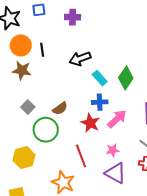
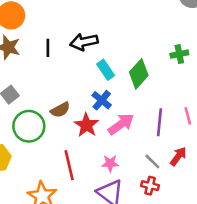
black line: (42, 50) -> (48, 48), moved
blue cross: (100, 102) -> (102, 100), turned 35
brown semicircle: (60, 108) -> (60, 110), moved

